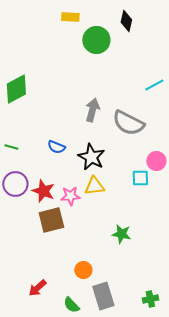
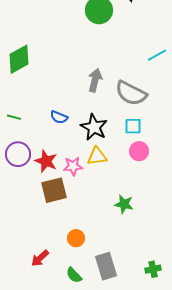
pink circle: (156, 161) -> (139, 151), moved
cyan square: (140, 178) -> (133, 126), moved
orange circle: (83, 270) -> (76, 238), moved

